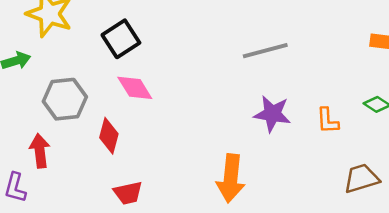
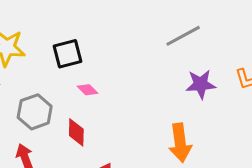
black square: (121, 39) -> (67, 54), turned 32
pink diamond: (135, 88) -> (88, 90), size x0.7

